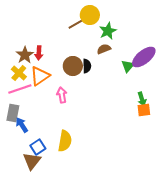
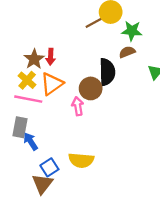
green star: (108, 31) -> (132, 31), turned 30
brown circle: (73, 66) -> (91, 88), moved
black semicircle: (87, 66) -> (107, 72), size x1.6
pink line: (20, 89) -> (28, 99), turned 30
yellow semicircle: (65, 141) -> (81, 160), turned 85

